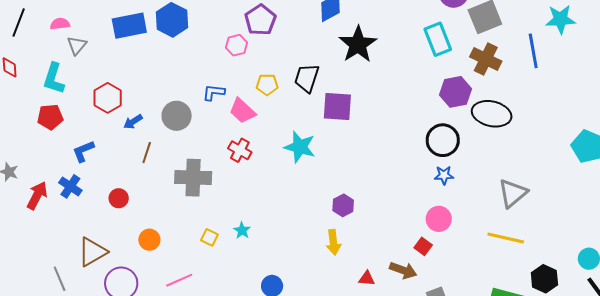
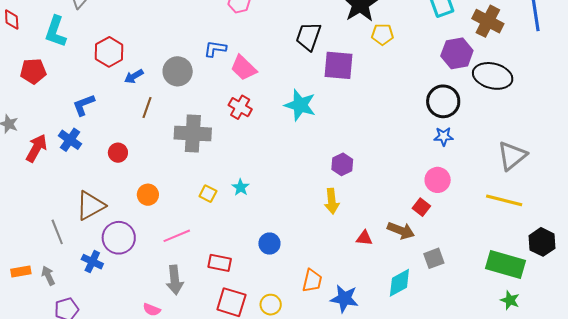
yellow pentagon: (267, 85) -> (383, 34), moved
red pentagon: (50, 117) -> (33, 71), moved

